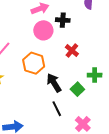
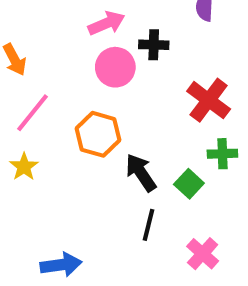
red cross: (72, 51) -> (209, 100), moved, size x1.5
black line: (57, 109) -> (148, 225), turned 42

